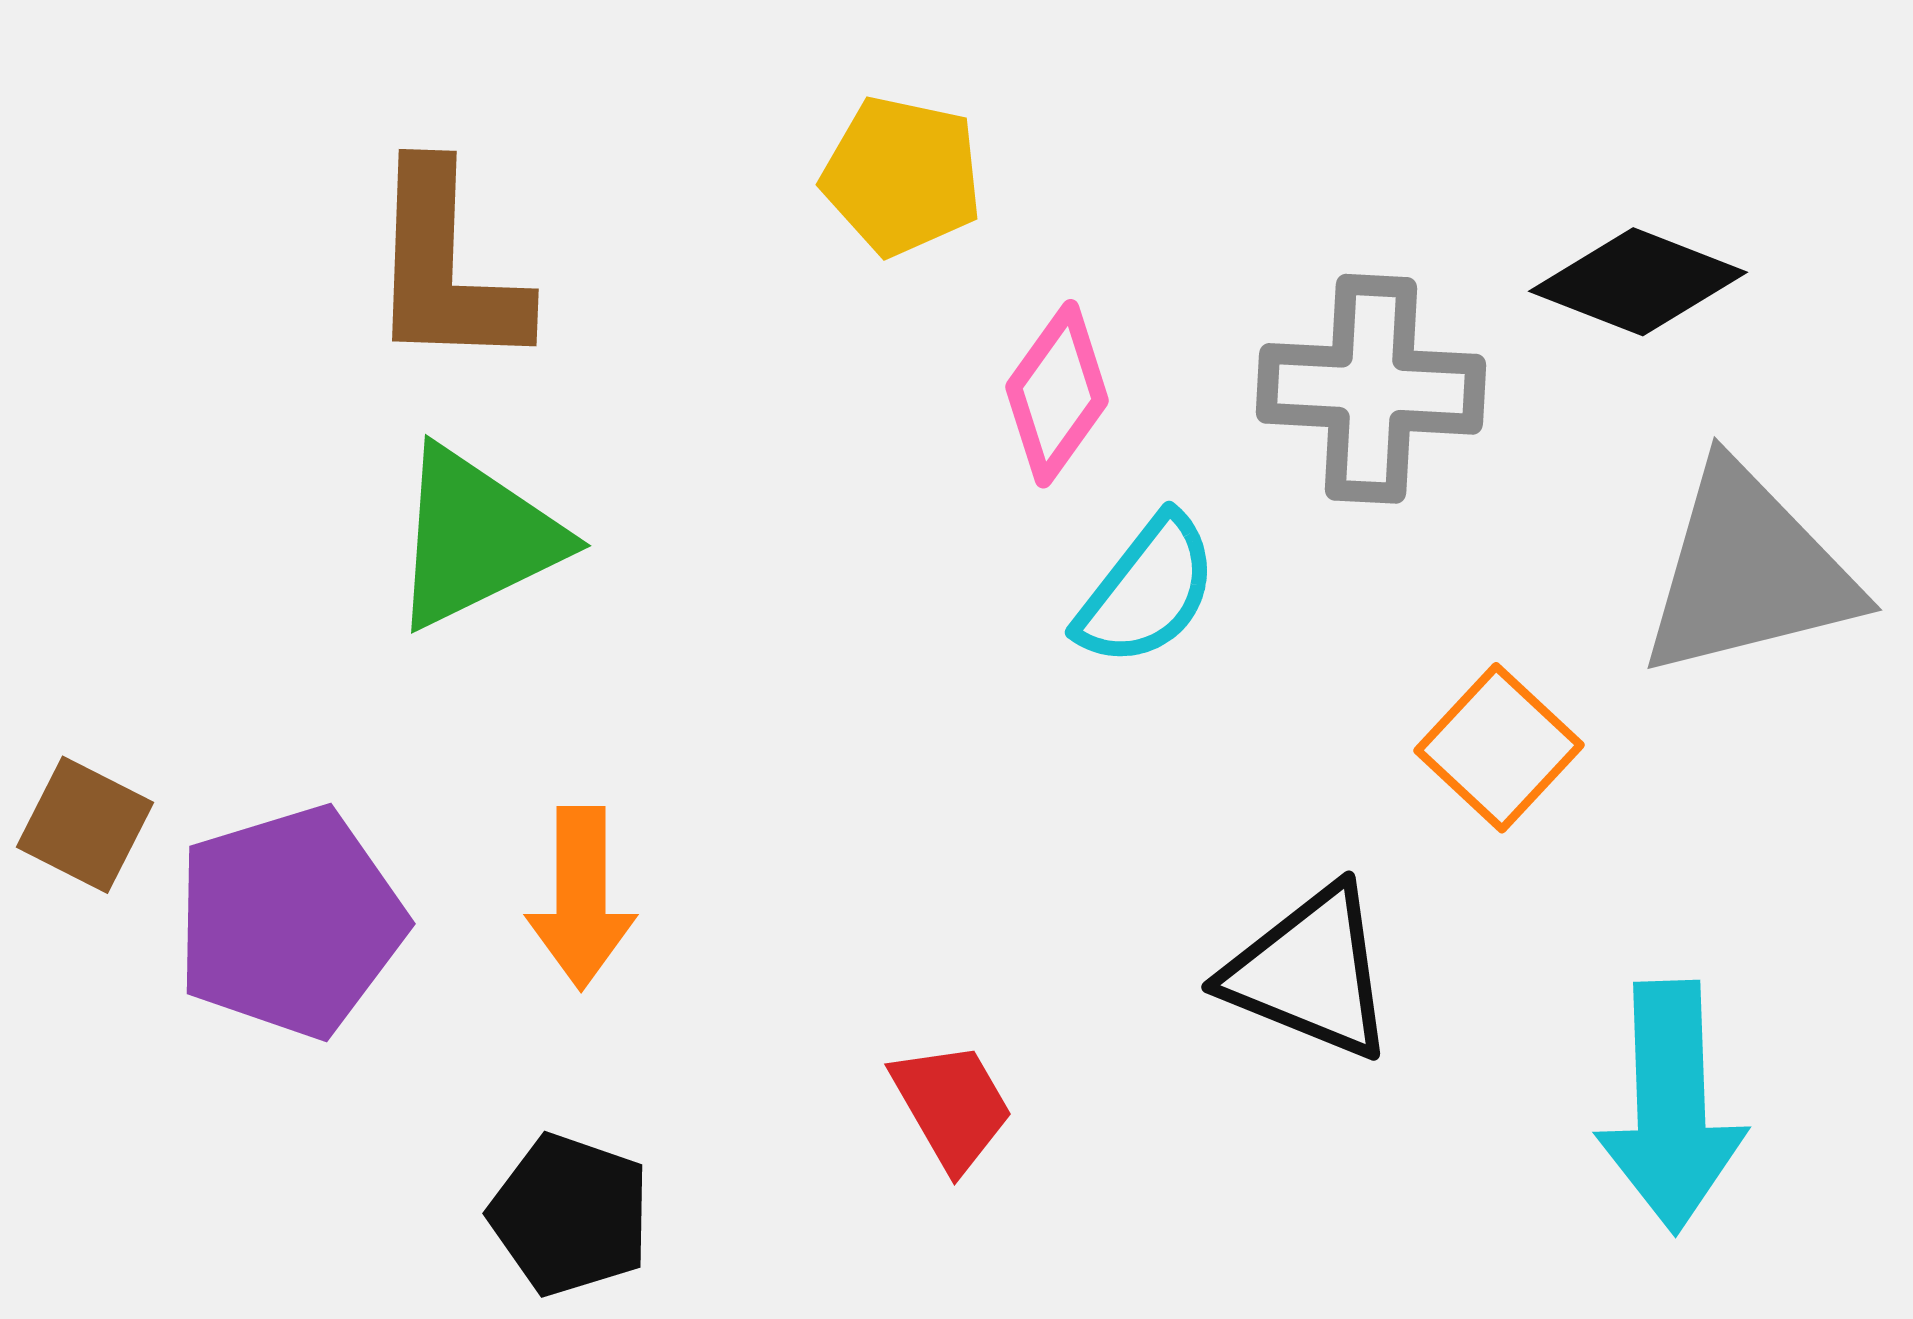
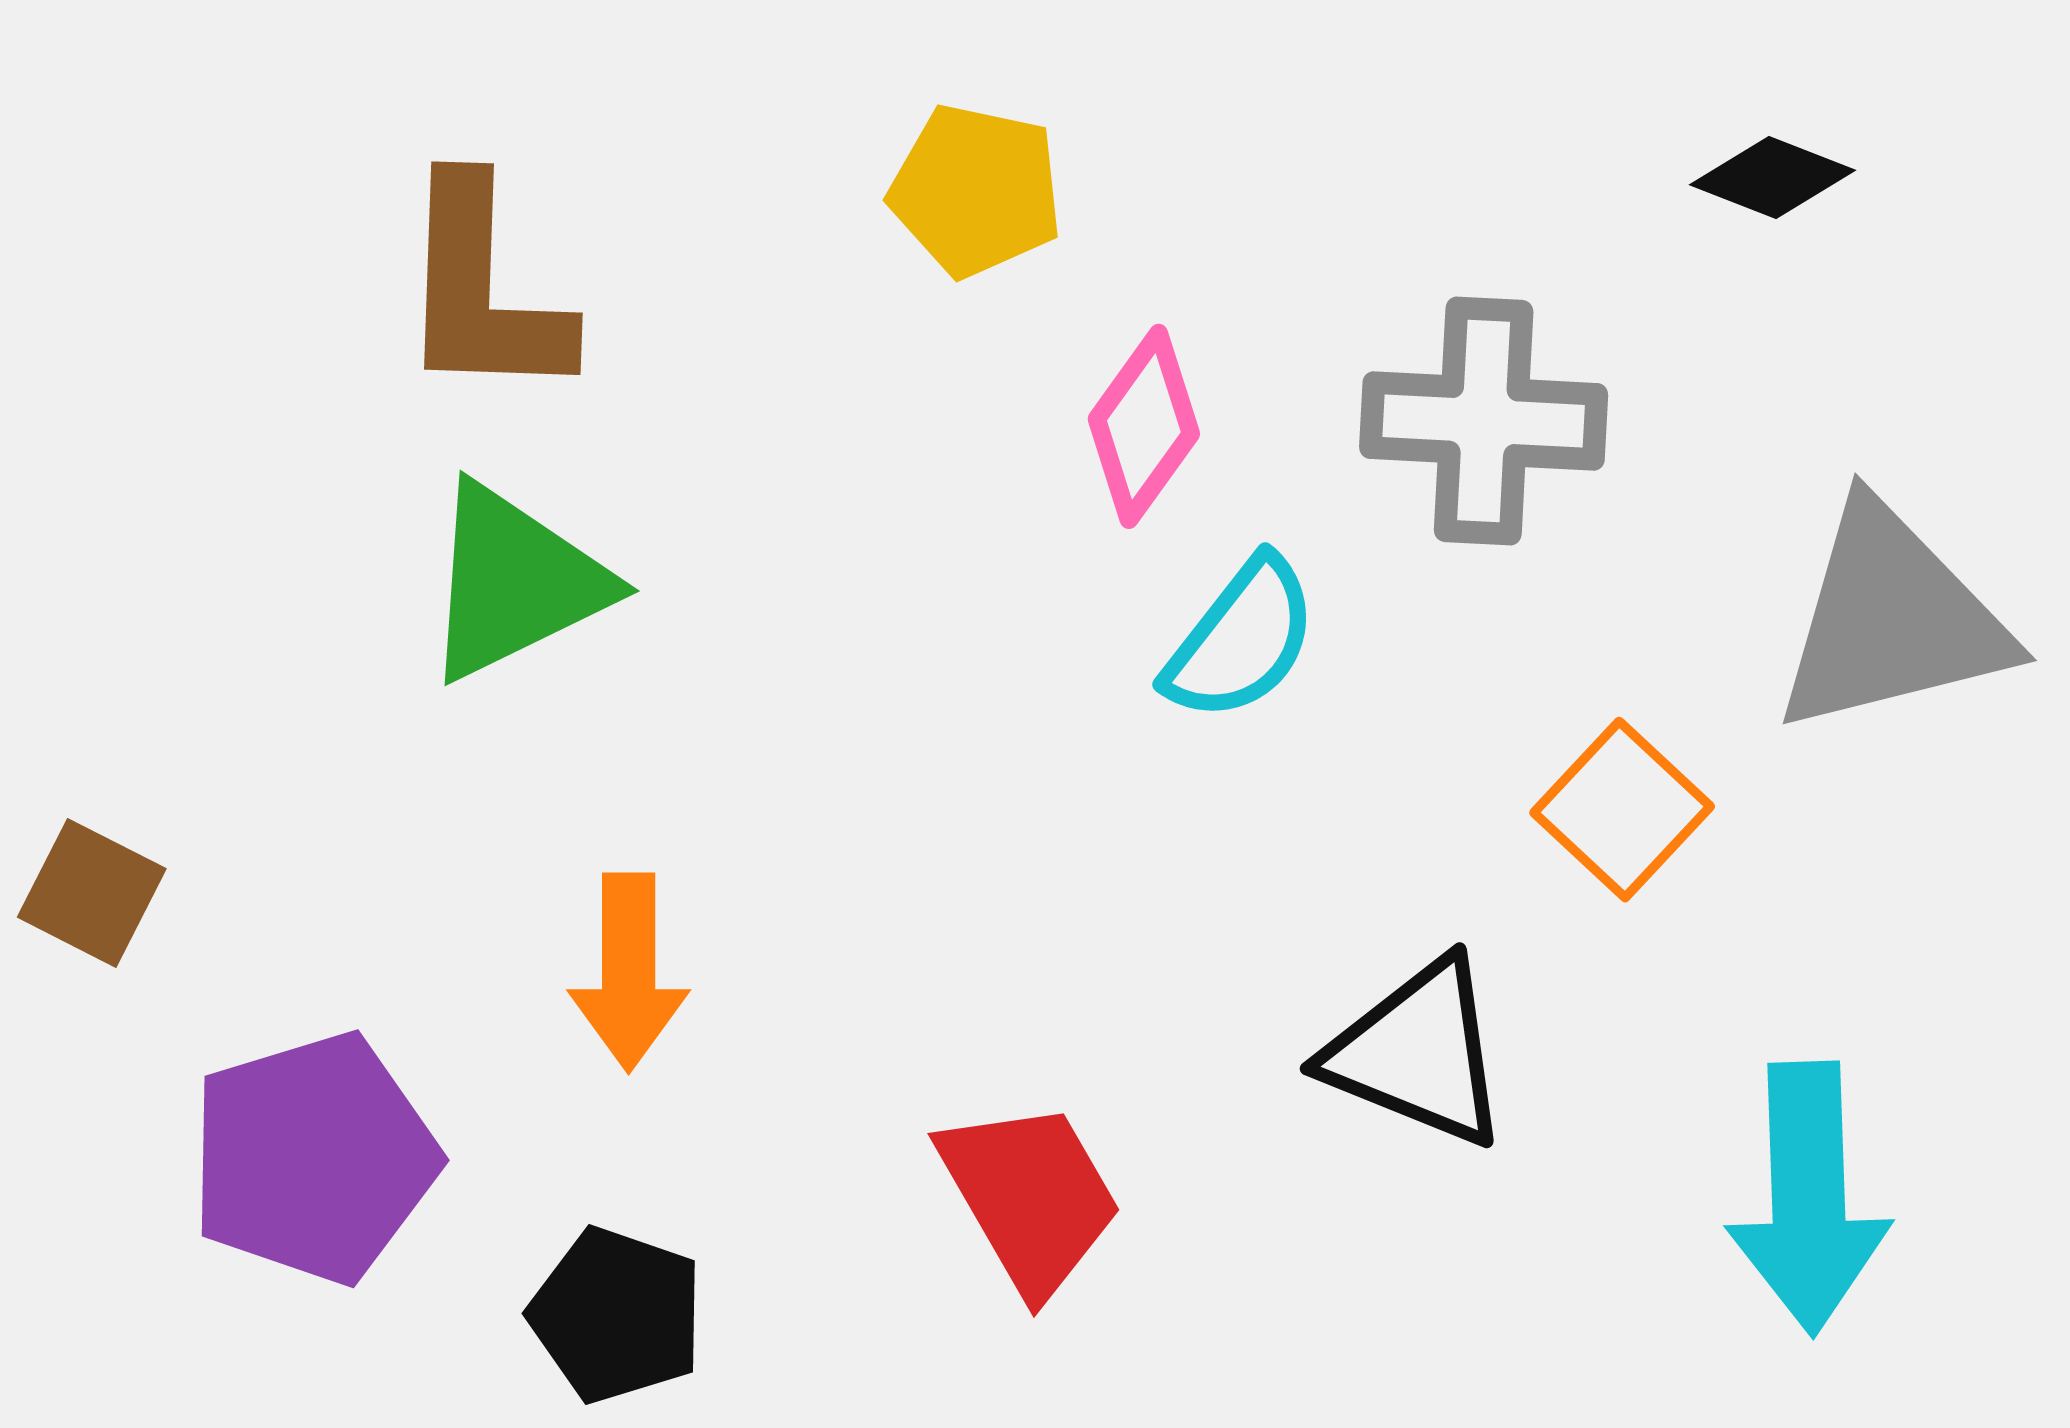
black diamond: (1638, 282) -> (1773, 177), moved, size x0.7
purple pentagon: (290, 922) -> (314, 1158), moved
red trapezoid: (952, 1106) -> (1030, 1197), size x1.4

